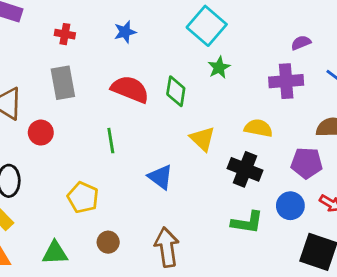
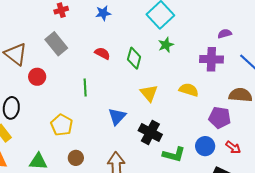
red cross: (65, 34) -> (61, 10), turned -32
gray rectangle: (63, 83) -> (56, 44), turned -35
red semicircle: (130, 89) -> (102, 53), size x0.6
black cross: (245, 169) -> (150, 133), moved
blue triangle: (160, 177) -> (117, 116), turned 30

